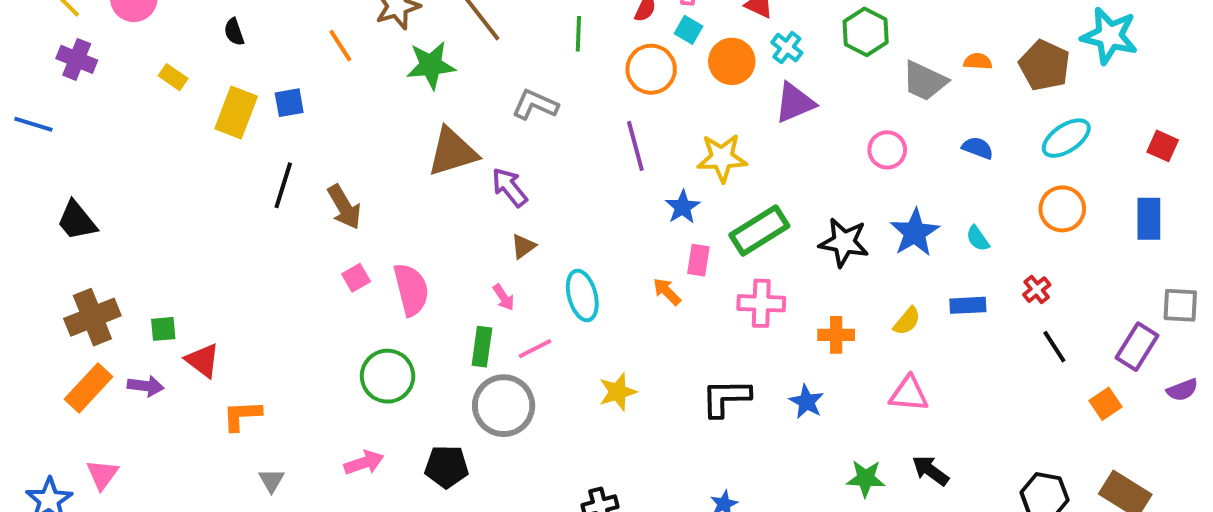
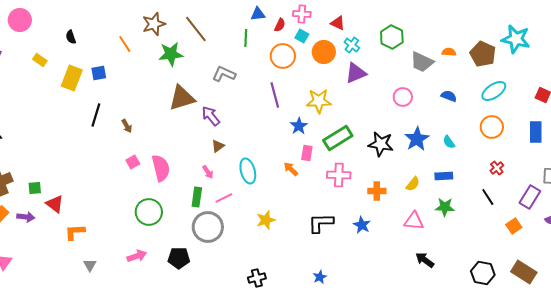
brown arrow: (344, 207) -> (127, 126), size x0.6
red cross: (1037, 290) -> (497, 168), moved
green star: (866, 478) -> (445, 207), moved

